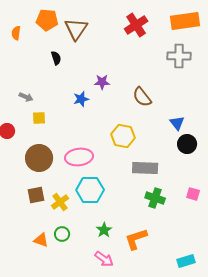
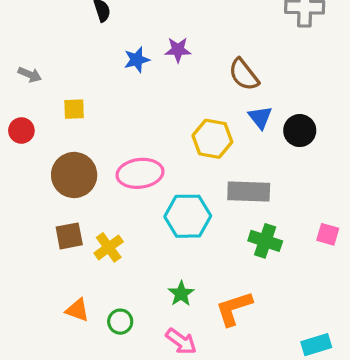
gray arrow: (26, 97) -> (30, 75), moved
blue star: (81, 99) -> (137, 60), moved
blue triangle: (177, 123) -> (260, 117), moved
black circle: (187, 144) -> (300, 131), moved
cyan hexagon: (90, 190) -> (188, 216), moved
green circle: (62, 234) -> (120, 322), moved

